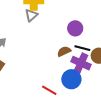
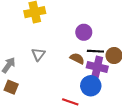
gray triangle: (31, 15) -> (38, 54), moved
brown semicircle: (64, 51) -> (77, 59), turned 64

